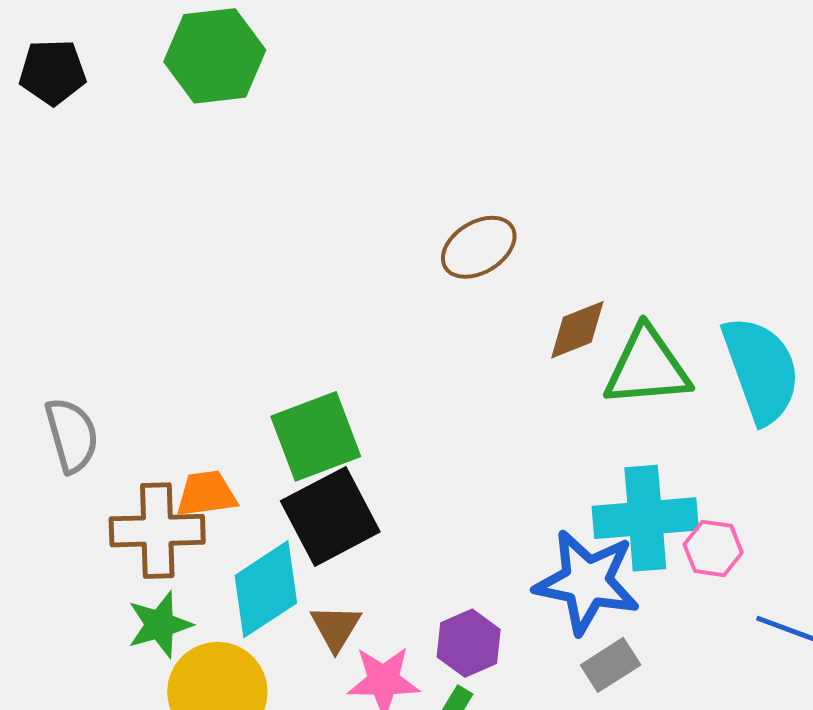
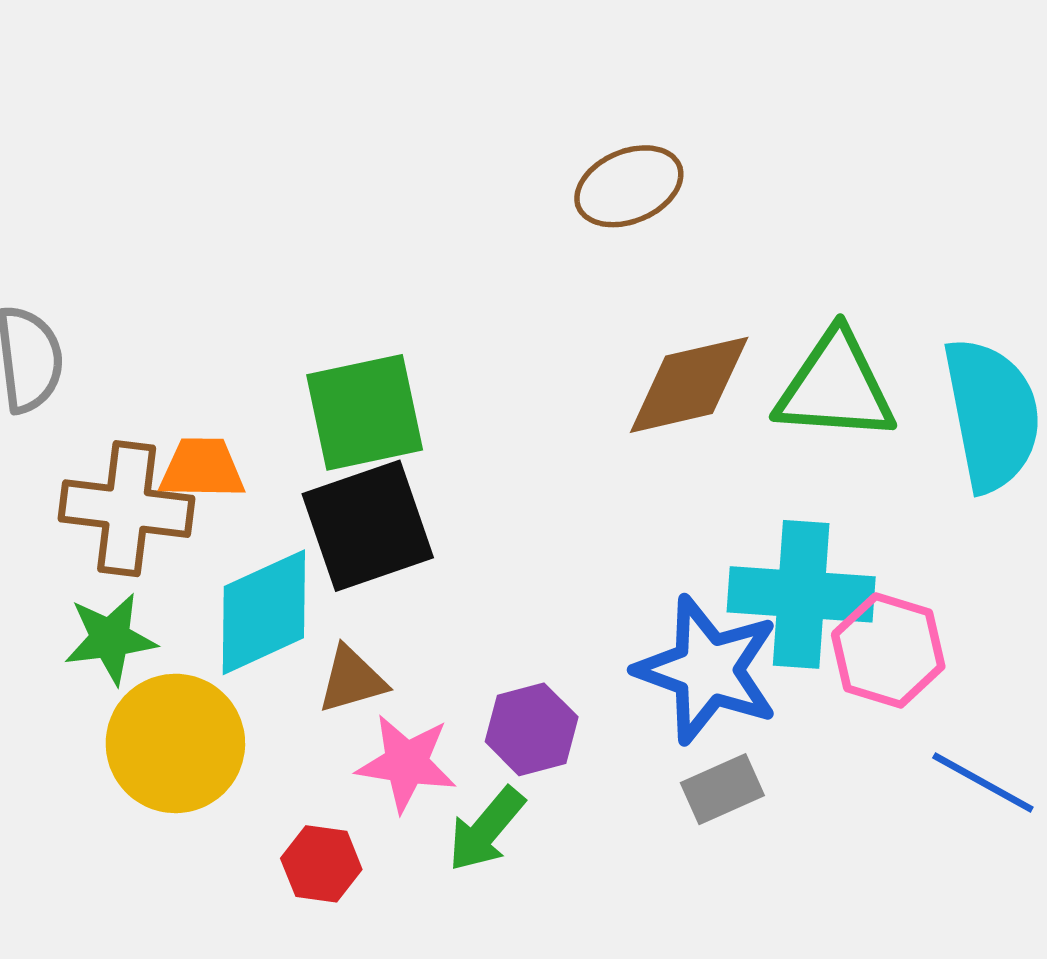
brown diamond: (577, 330) -> (689, 385), moved, size x1.4
pink hexagon: (713, 548) -> (888, 650), size x1.4
brown triangle: (336, 628) -> (352, 680), turned 34

